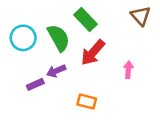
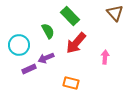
cyan circle: (23, 38) -> (19, 45), moved
green semicircle: (59, 38) -> (48, 31), size x0.7

